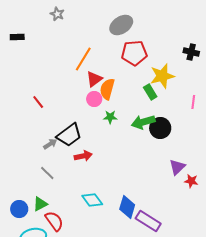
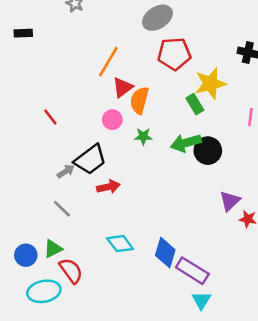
pink circle: (94, 99) -> (112, 120), moved

